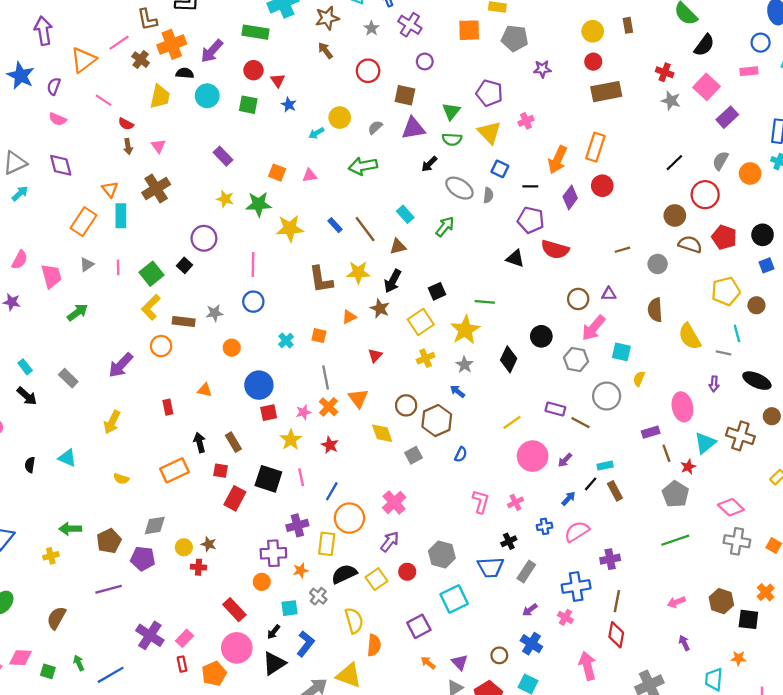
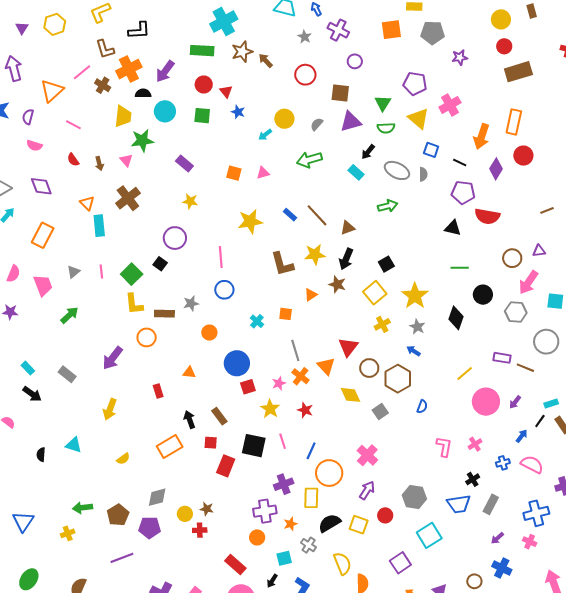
brown star: (327, 18) -> (242, 52), moved
pink cross: (526, 121) -> (450, 105), size x1.5
red semicircle: (126, 124) -> (73, 160), moved, turned 32
black line: (530, 186) -> (460, 163), turned 32
green star: (259, 204) -> (142, 140), moved
cyan rectangle: (405, 214) -> (356, 172), moved
orange rectangle: (83, 222) -> (43, 235), moved
green arrow: (445, 227) -> (388, 206), turned 42
green line: (485, 302) -> (460, 268), moved
yellow L-shape: (151, 307) -> (134, 304), turned -45
red triangle: (375, 355) -> (348, 347), moved, size x1.5
yellow semicircle: (121, 479) -> (123, 459), turned -48
pink semicircle: (577, 531) -> (532, 464), turned 65
yellow square: (376, 579) -> (359, 525), turned -30

